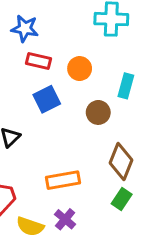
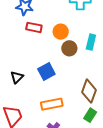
blue square: (47, 99) -> (46, 72), moved
brown circle: (98, 112) -> (69, 48), moved

